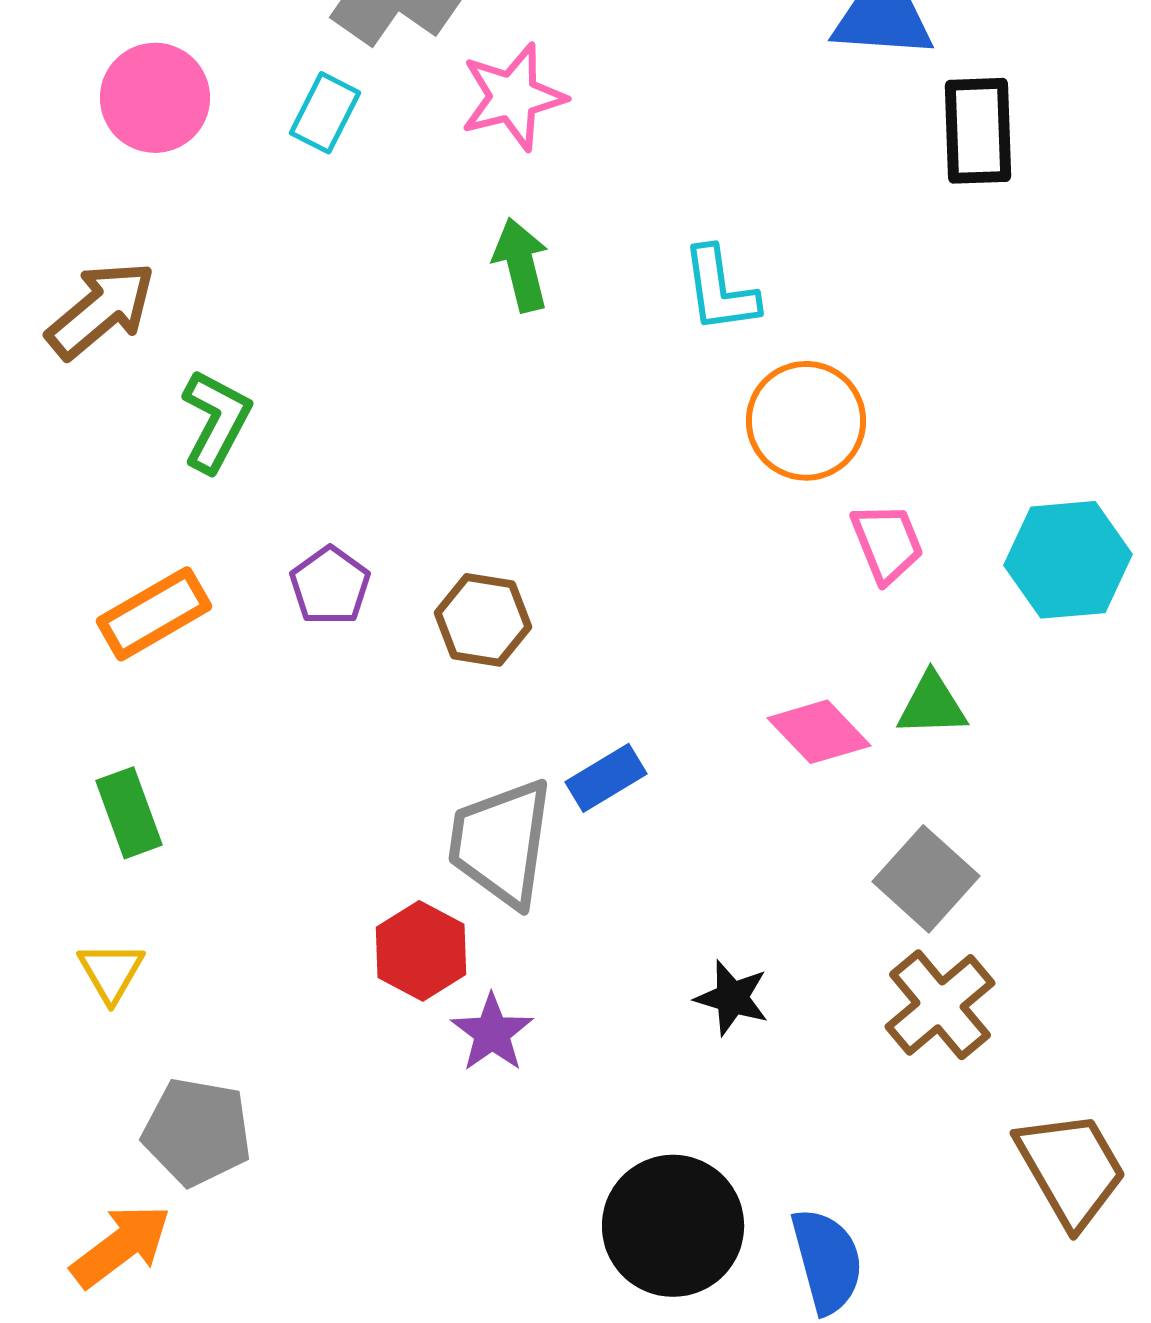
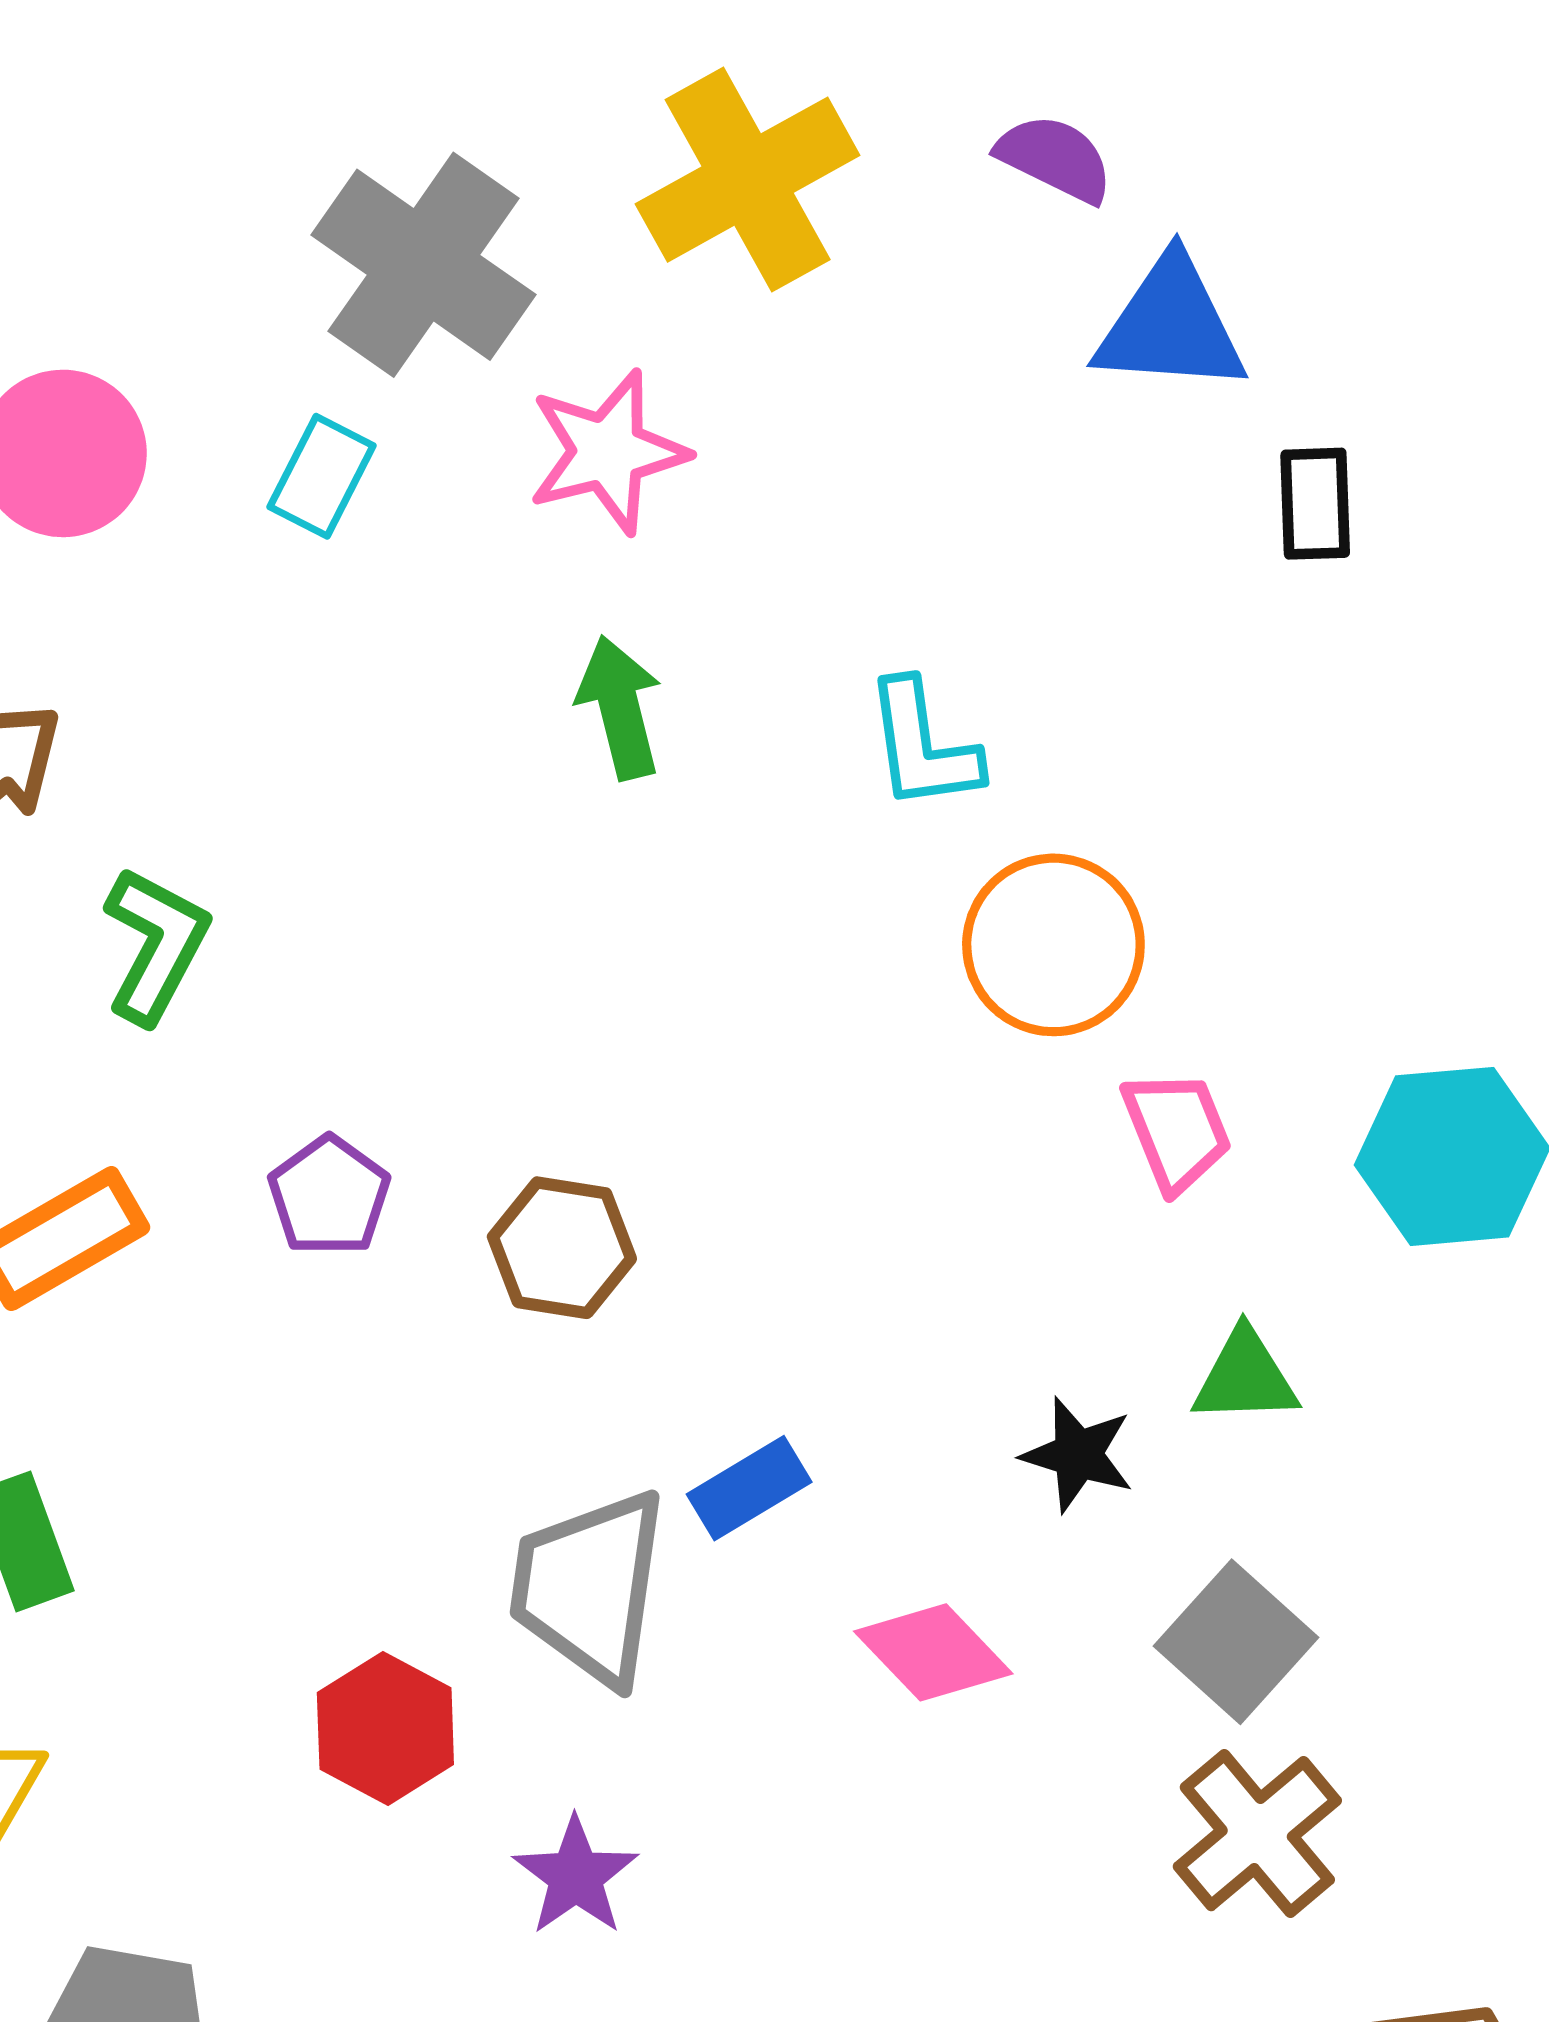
black rectangle: (978, 131) -> (1315, 504), size x0.7
pink diamond: (819, 732) -> (933, 1652), moved
red hexagon: (421, 951) -> (385, 1729), moved
black star: (732, 998) -> (1078, 1455), moved

